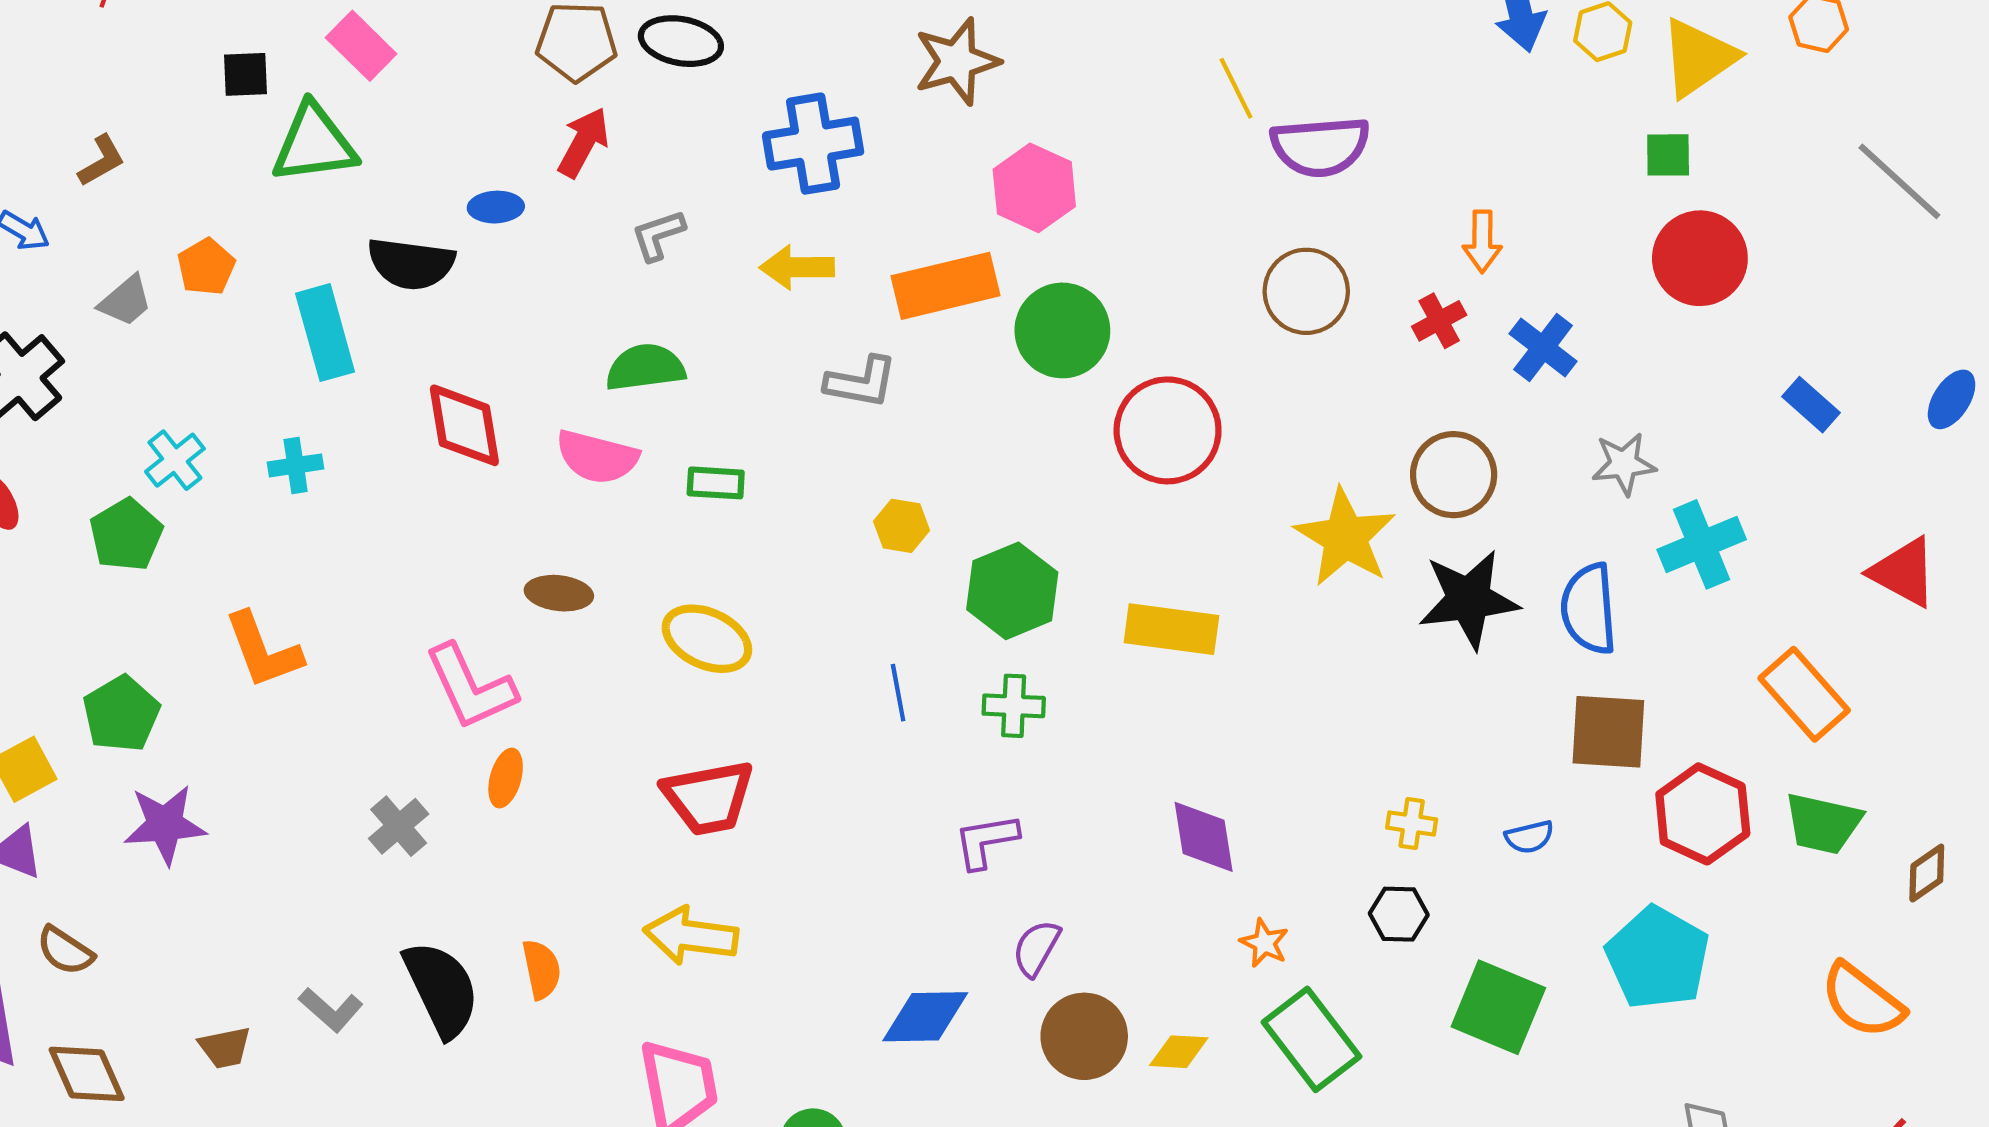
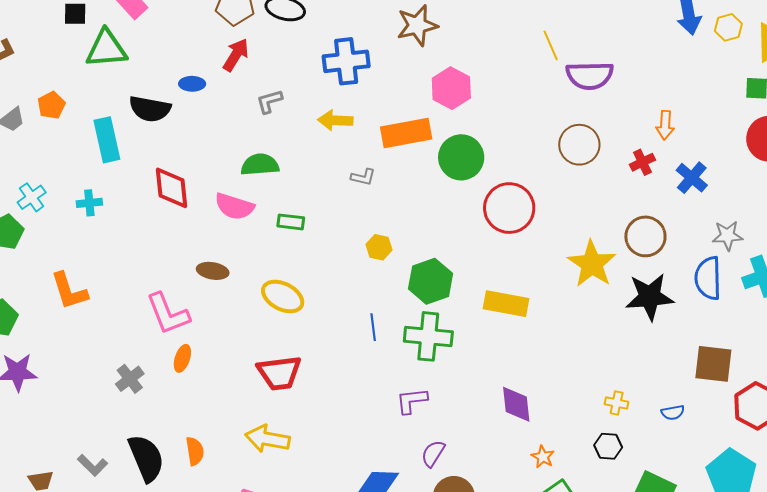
gray L-shape: (861, 382) -> (363, 177), size x0.7
blue semicircle: (1589, 609) -> (708, 278), moved
green cross: (1014, 706) -> (428, 336), size x1.6

